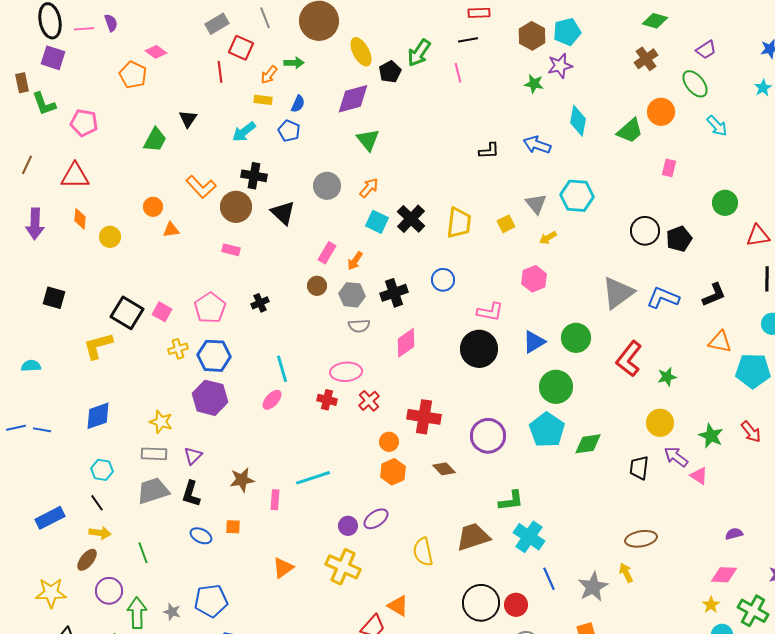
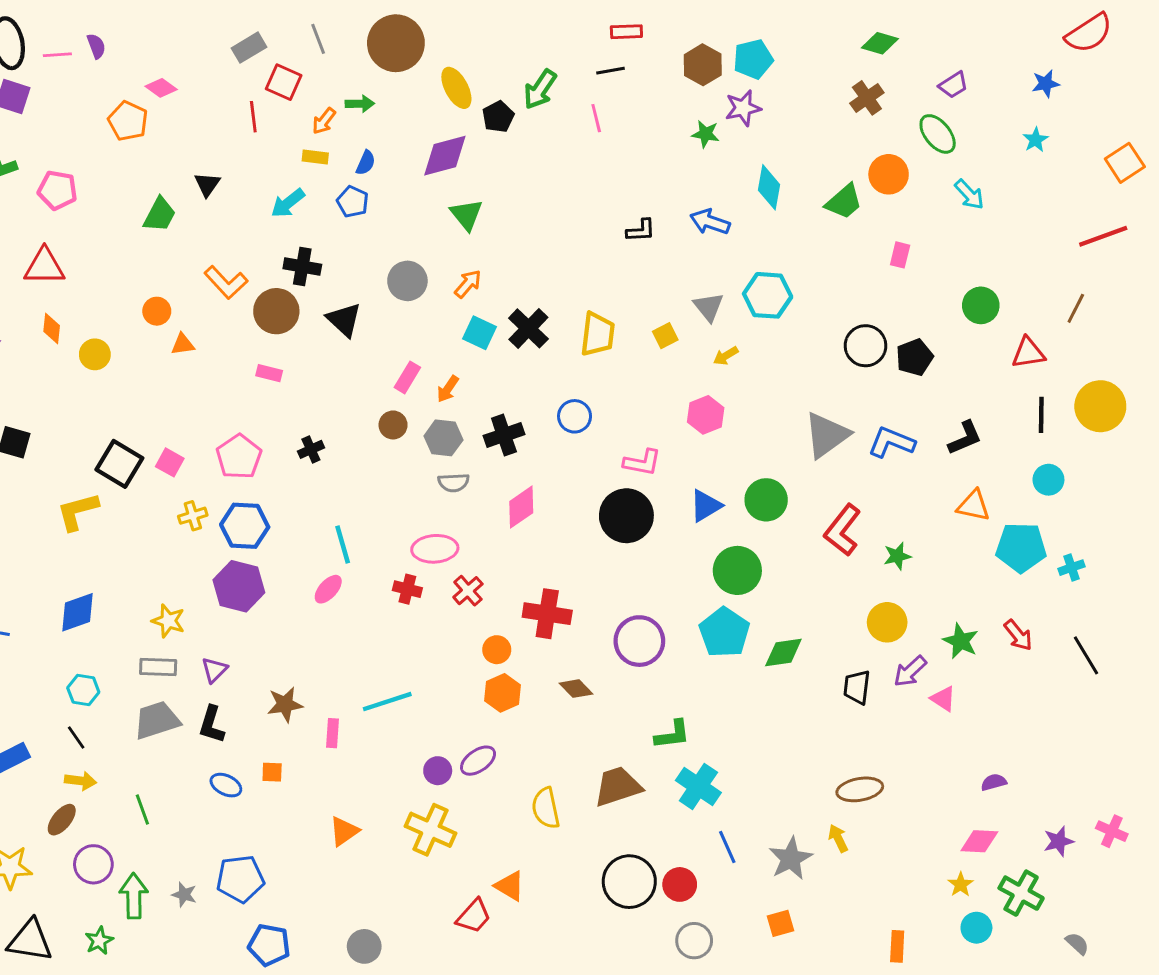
purple arrow: (676, 457) -> (910, 671), turned -80

